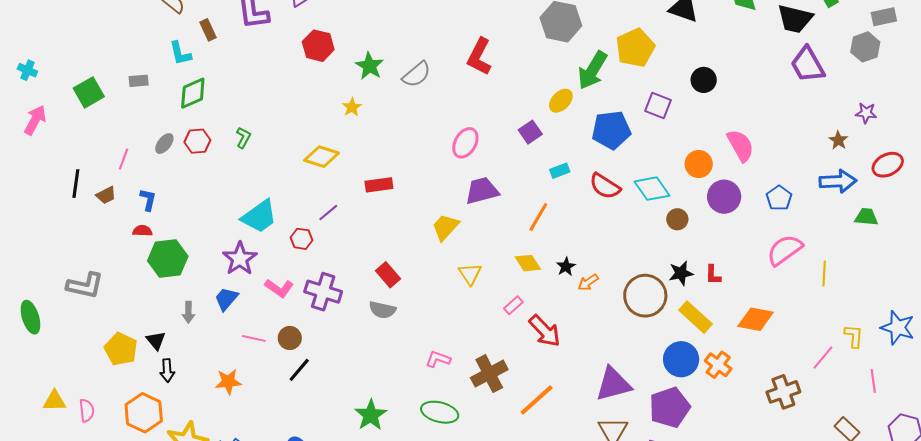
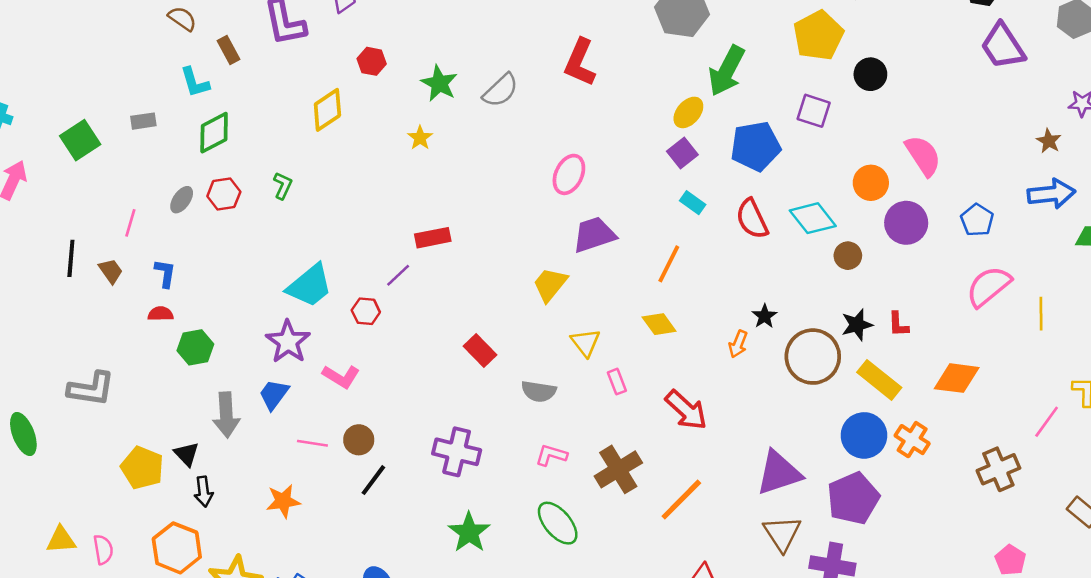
red hexagon: (318, 46) -> (372, 61), size x0.7
yellow pentagon: (635, 48) -> (818, 35), moved
purple square: (530, 132) -> (682, 153), moved
yellow diamond: (322, 157) -> (327, 110), moved, turned -48
cyan rectangle: (560, 171) -> (693, 203), turned 60
red rectangle: (379, 185) -> (433, 238), moved
red semicircle: (605, 186) -> (752, 219), turned 36
brown trapezoid: (106, 195) -> (111, 271), turned -95
green hexagon: (168, 258) -> (195, 347), size x0.7
black star: (566, 267) -> (764, 316), moved
orange arrow: (588, 282) -> (738, 344), turned -30
purple cross: (323, 292) -> (457, 452), moved
pink rectangle: (513, 305) -> (617, 382), moved, turned -66
gray semicircle: (382, 310) -> (539, 391), moved
gray arrow: (188, 312) -> (226, 415), size x1.6
green ellipse: (440, 412) -> (558, 523), turned 39

